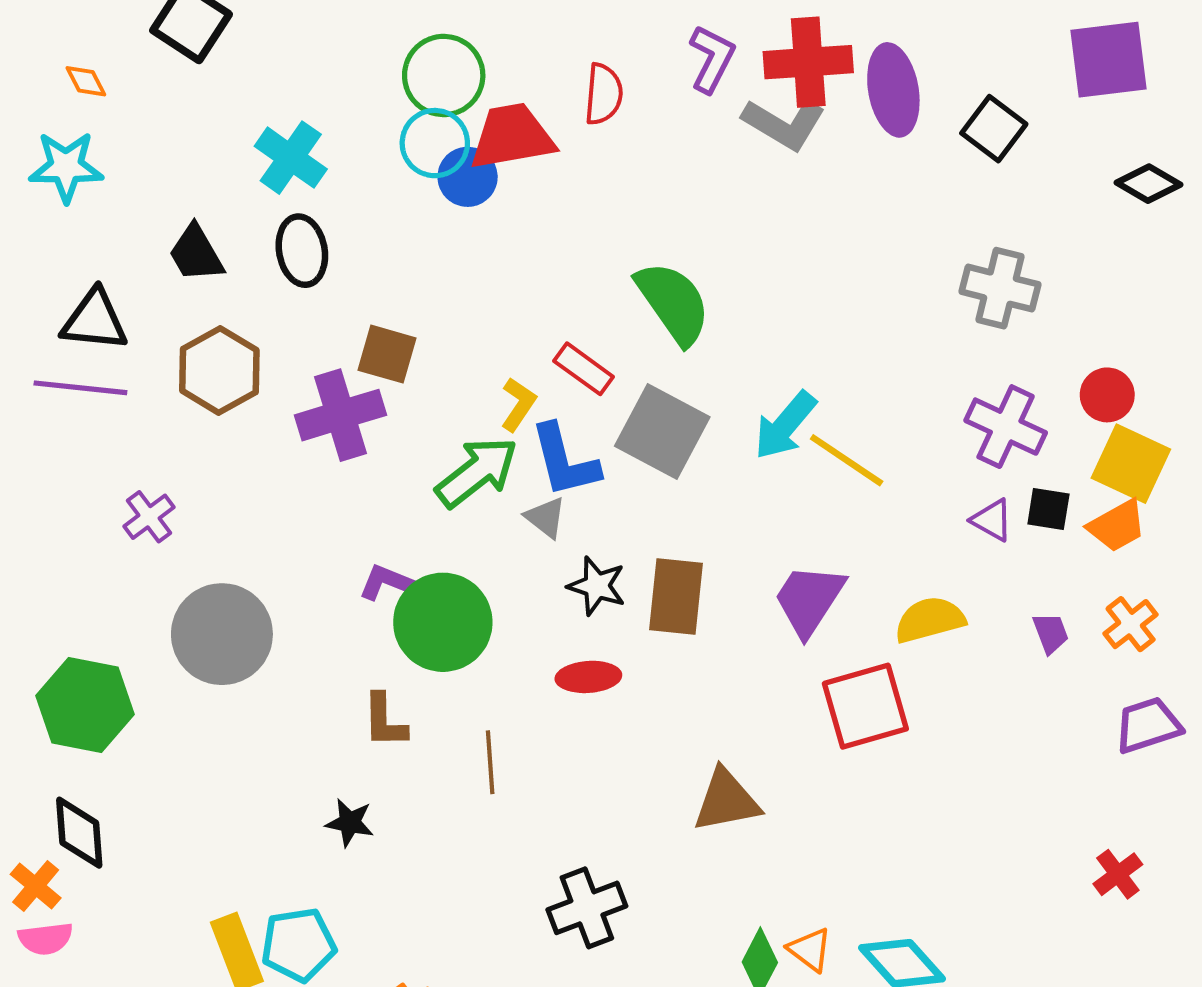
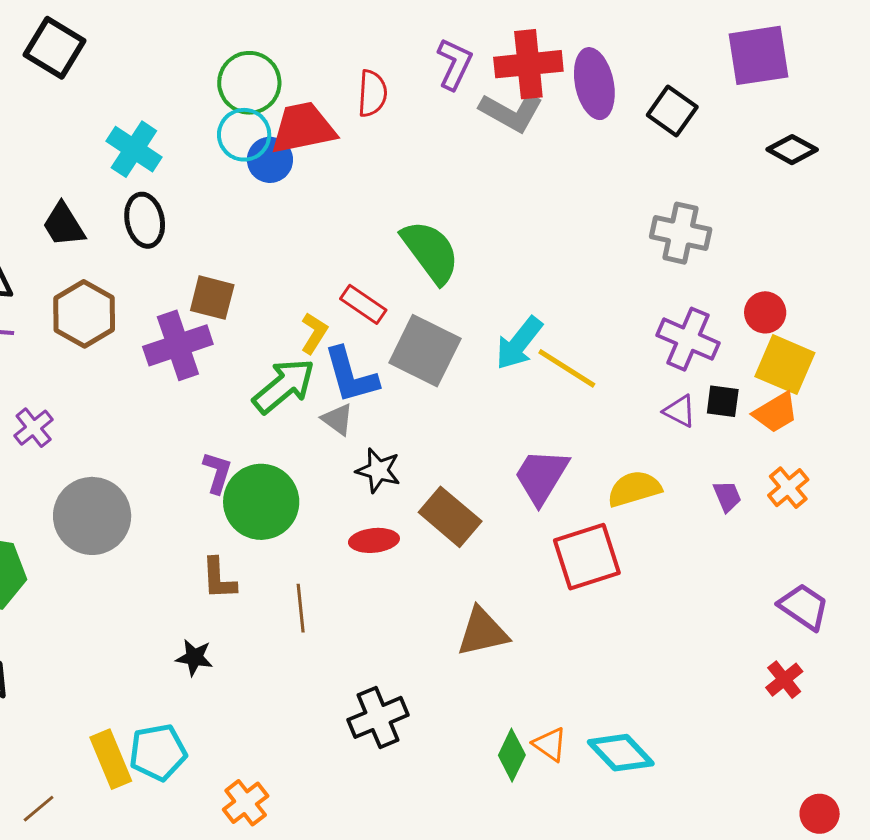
purple L-shape: (387, 582) -> (217, 473), turned 87
brown rectangle: (676, 596) -> (450, 517), moved, turned -54
purple trapezoid: (1148, 725) -> (804, 607), moved, turned 54

